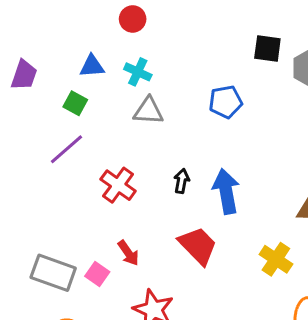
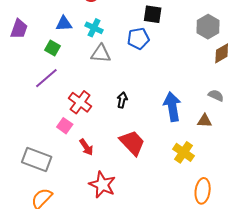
black square: (267, 48) -> (153, 14), moved
blue pentagon: (226, 102) -> (138, 39), moved
blue arrow: (226, 191) -> (172, 107), moved
pink square: (97, 274) -> (65, 126), moved

